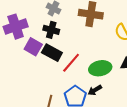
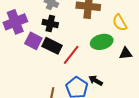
green ellipse: (100, 68) -> (102, 42), moved
black arrow: (95, 90) -> (96, 80), turned 64

